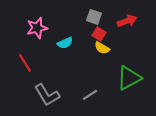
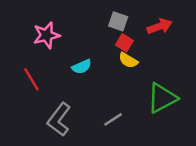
cyan semicircle: (65, 43) -> (82, 67), moved
gray L-shape: (47, 95) -> (59, 119), turned 68

